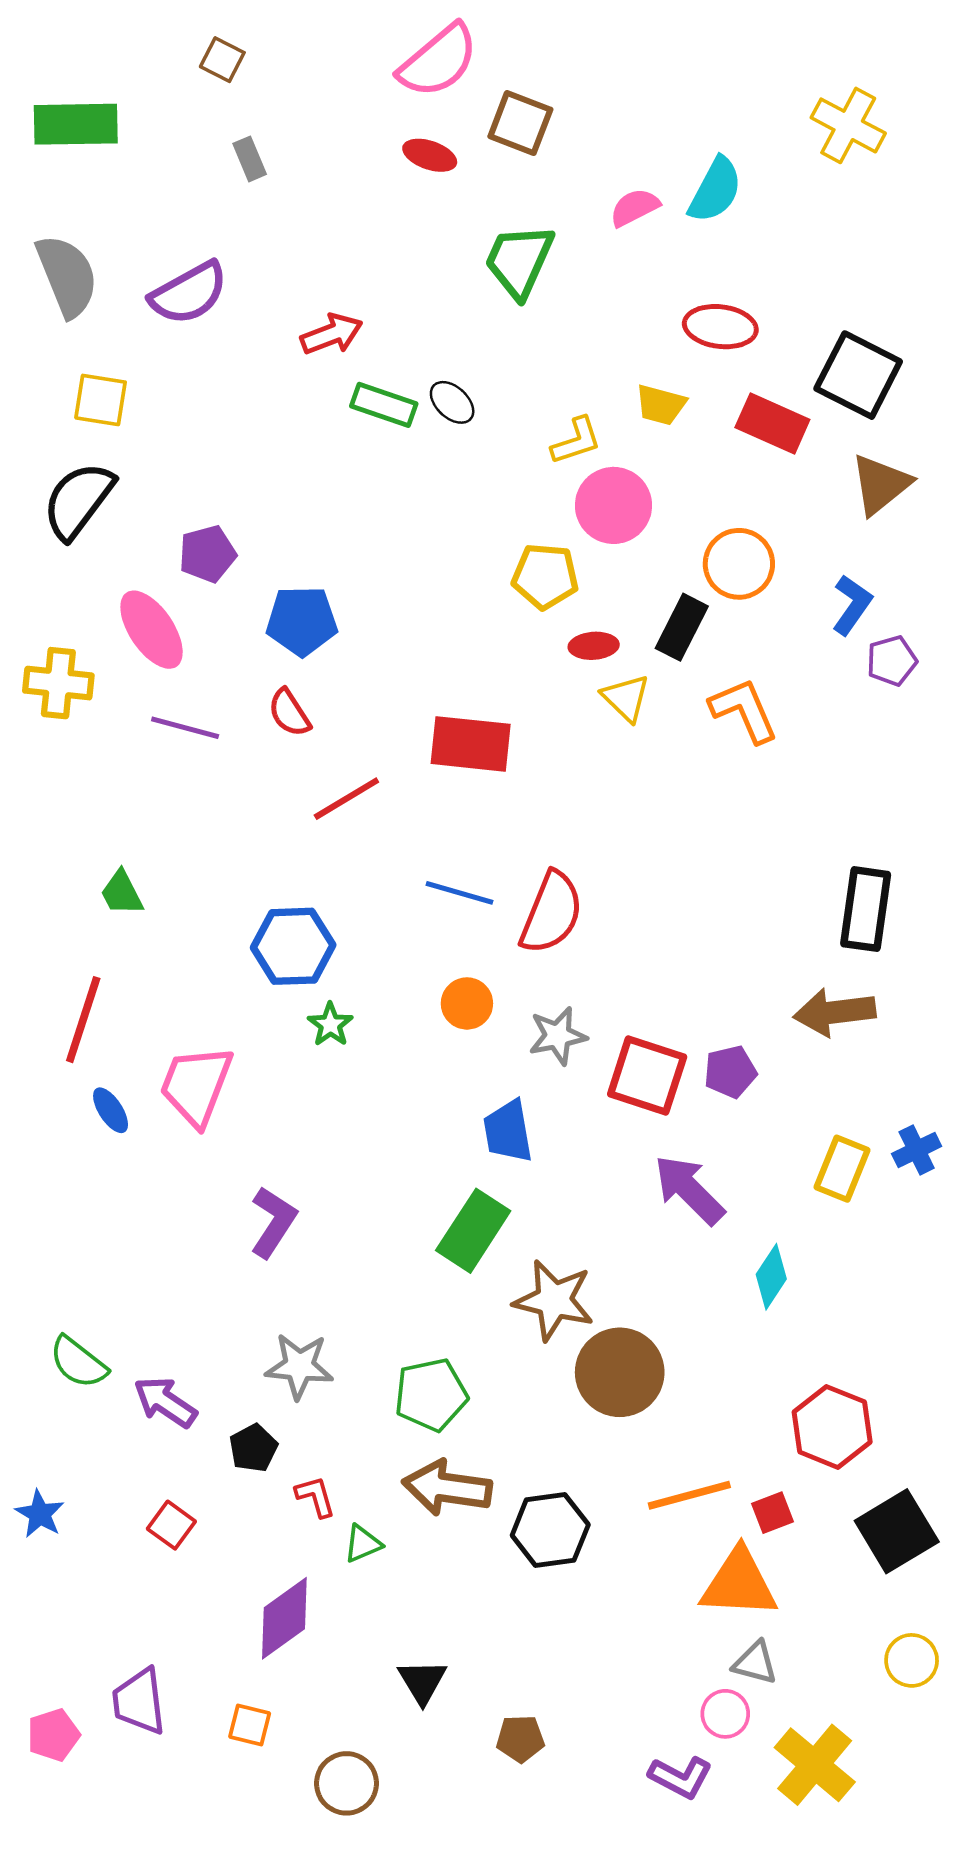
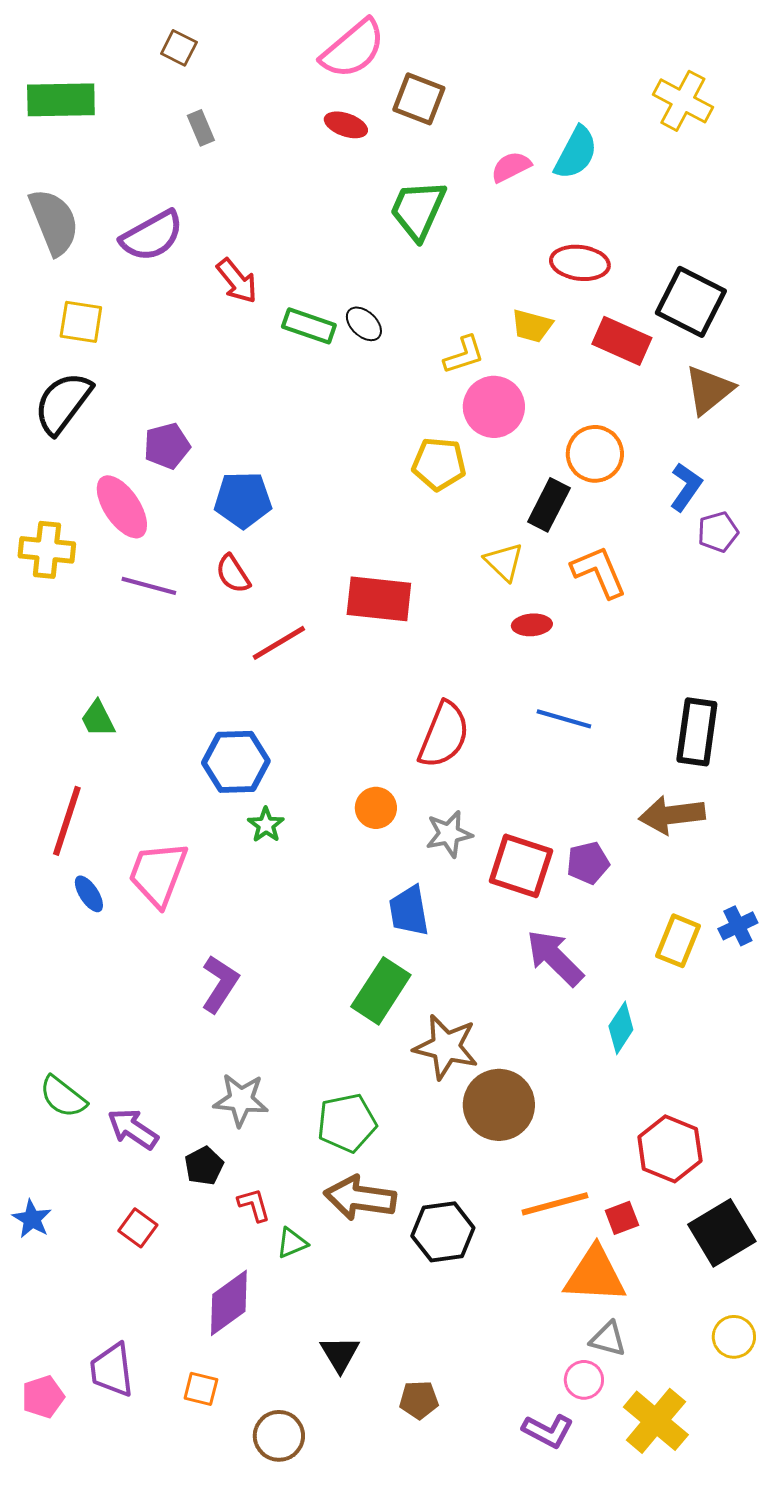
red arrow: (332, 334) -> (237, 281), moved, turned 72
red ellipse: (594, 646) -> (532, 625), moved
blue line: (460, 893) -> (564, 719), moved

